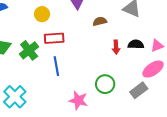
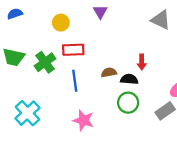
brown semicircle: (100, 21) -> (109, 72), moved
black semicircle: (136, 44) -> (129, 79), moved
pink star: (78, 100) -> (83, 120), moved

